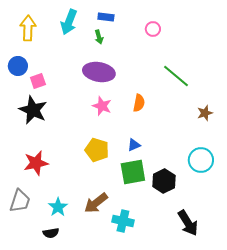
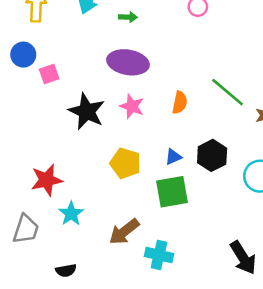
green arrow: (99, 37) -> (128, 17), turned -72
green line: (176, 76) -> (228, 92), moved
black star: (33, 110) -> (87, 111), moved
black hexagon: (164, 181) -> (212, 155), moved
cyan star: (58, 207) -> (71, 214), moved

